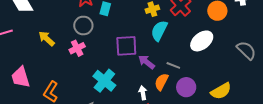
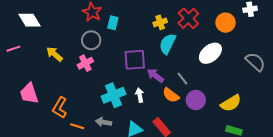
gray line: (173, 65) -> (182, 78), turned 32
cyan cross: (104, 81) -> (113, 95), turned 30
orange semicircle: (161, 82) -> (171, 95), turned -78
white arrow: (143, 93) -> (140, 95), moved

